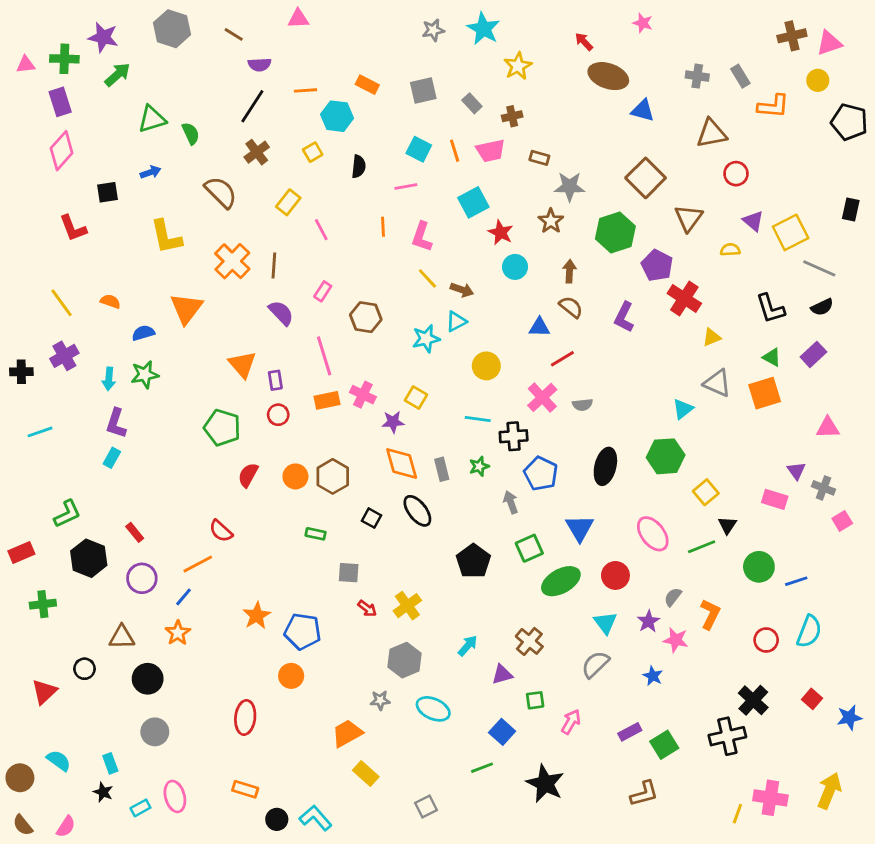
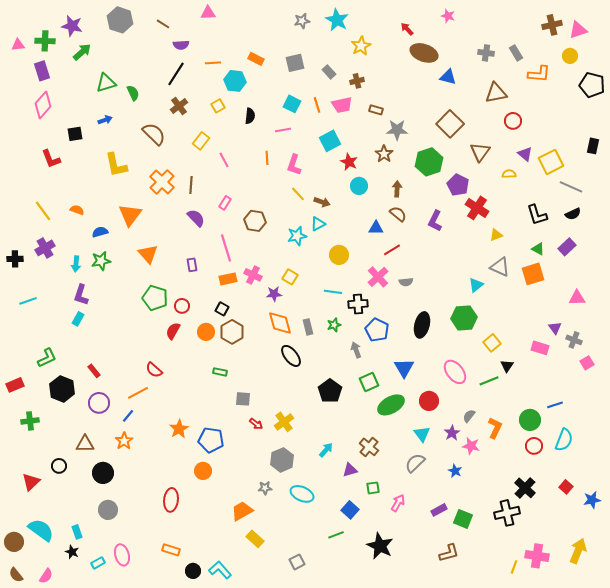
orange triangle: (242, 364) -> (148, 254), moved
red circle: (278, 415) -> (182, 306), moved
black square: (371, 518) -> (222, 309), moved
green circle: (759, 567) -> (530, 420), moved
green square: (664, 745) -> (463, 519), turned -36
cyan semicircle: (59, 761) -> (41, 530), size x1.5

